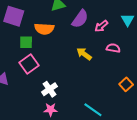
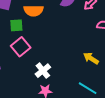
yellow arrow: (84, 54) -> (91, 58), moved

